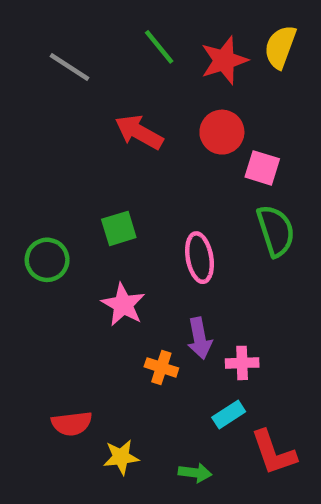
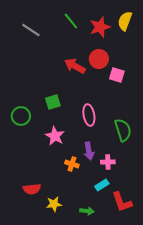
red arrow: (139, 132) -> (75, 66), moved
green semicircle: (276, 231) -> (123, 130), moved

